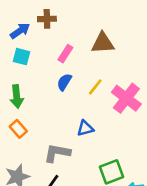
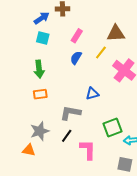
brown triangle: (103, 43) -> (116, 33), moved
yellow line: (95, 87) -> (101, 53), moved
orange rectangle: (18, 129) -> (40, 94), turned -56

